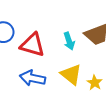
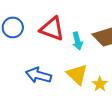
red triangle: (32, 45) -> (52, 29), moved

